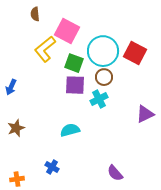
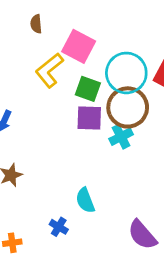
brown circle: (104, 77) -> (128, 107), size x1.8
cyan semicircle: (70, 130) -> (85, 200), moved, turned -96
purple semicircle: (115, 173) -> (142, 235), size x1.4

